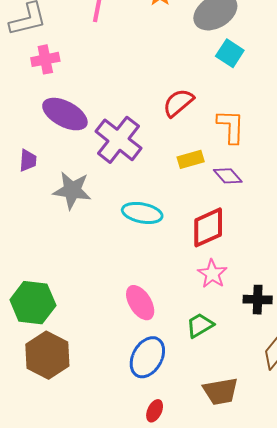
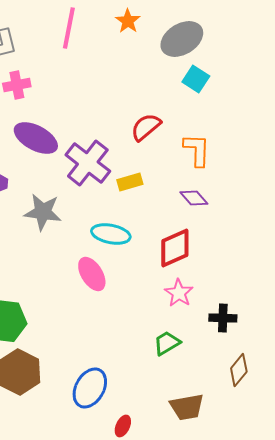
yellow rectangle: (191, 159) -> (130, 182), moved
pink ellipse: (140, 303) -> (92, 274), moved
blue ellipse: (147, 357) -> (90, 388), moved

